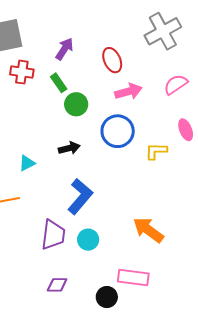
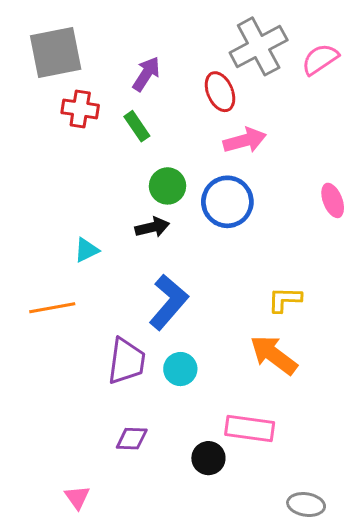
gray cross: (163, 31) -> (259, 46), moved
pink semicircle: (176, 85) -> (320, 59), moved
green circle: (76, 104) -> (167, 186), moved
yellow L-shape: (156, 151) -> (285, 300), moved

